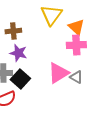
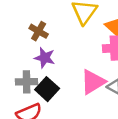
brown cross: (13, 31) -> (39, 31), turned 35

